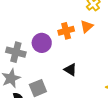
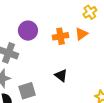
purple circle: (42, 43) -> (28, 31), moved

